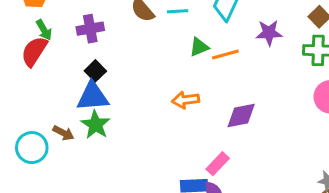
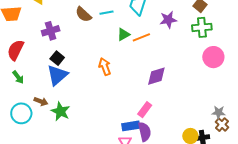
green arrow: (44, 30) -> (18, 77), moved
blue triangle: (93, 96) -> (57, 75), turned -30
orange arrow: (186, 100) -> (105, 67), moved, turned 84
green star: (95, 125) -> (60, 111), moved

